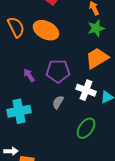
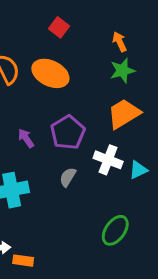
purple pentagon: (58, 71) -> (68, 132), turned -30
green ellipse: (86, 128) -> (115, 230), moved

